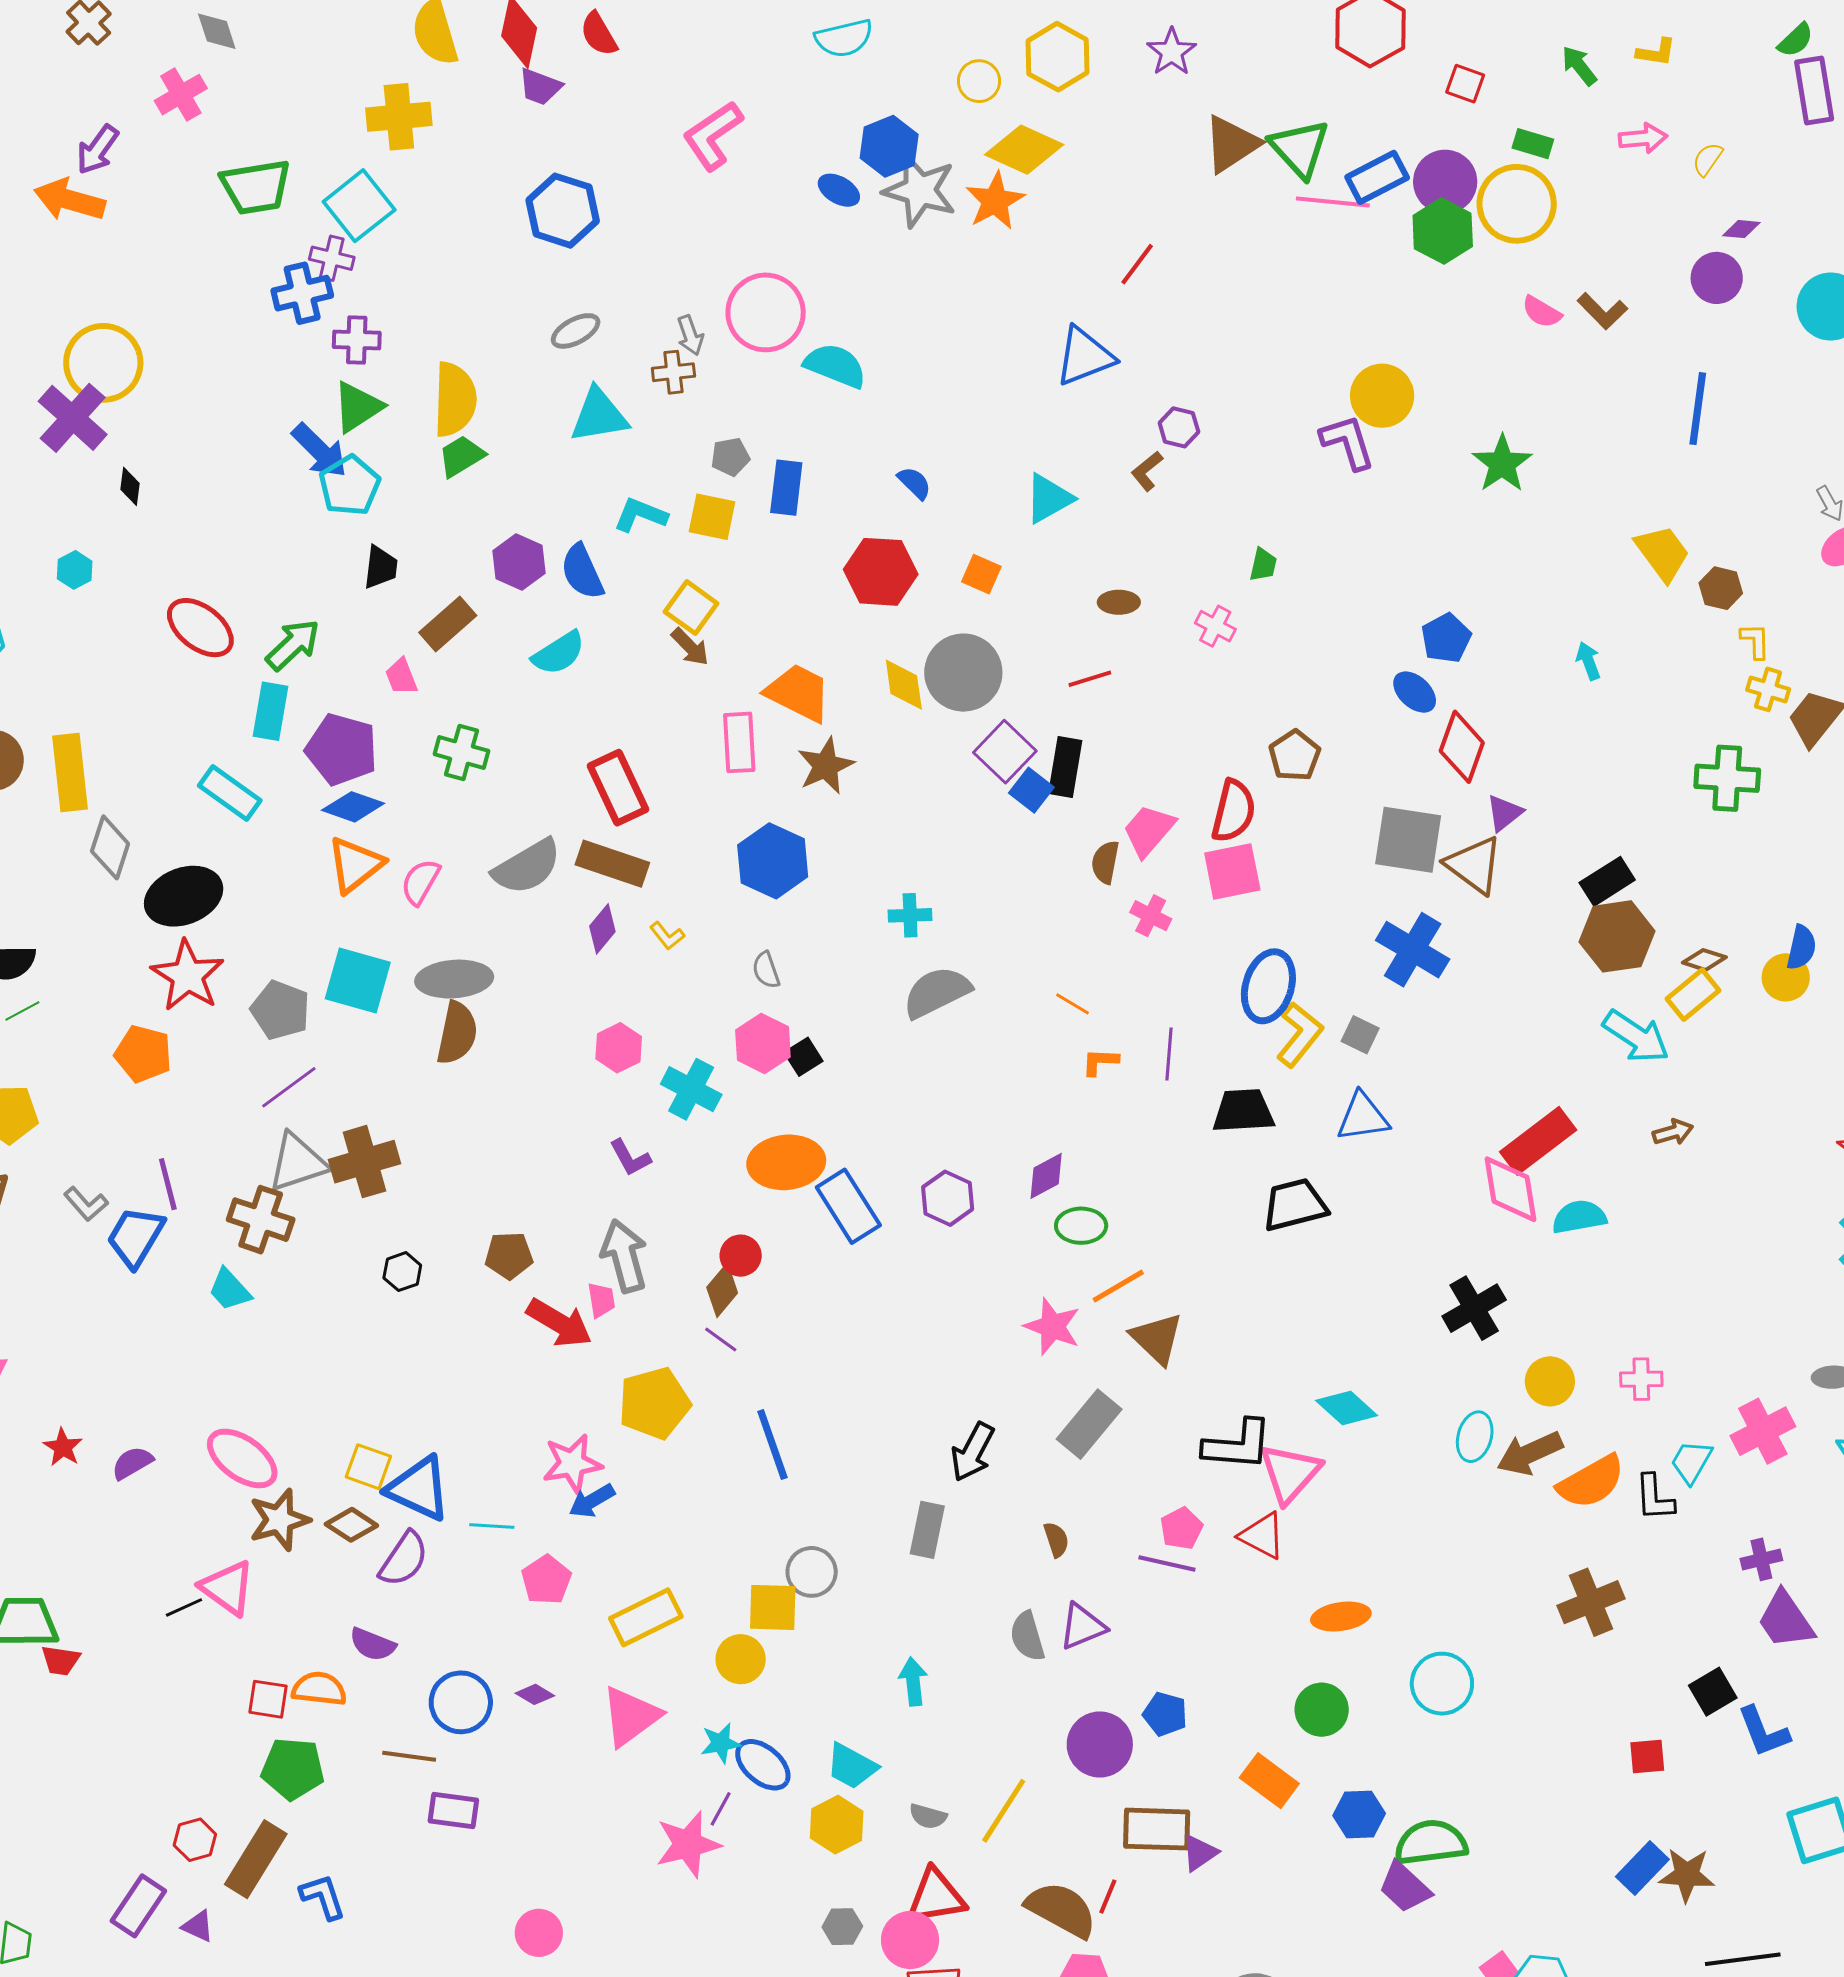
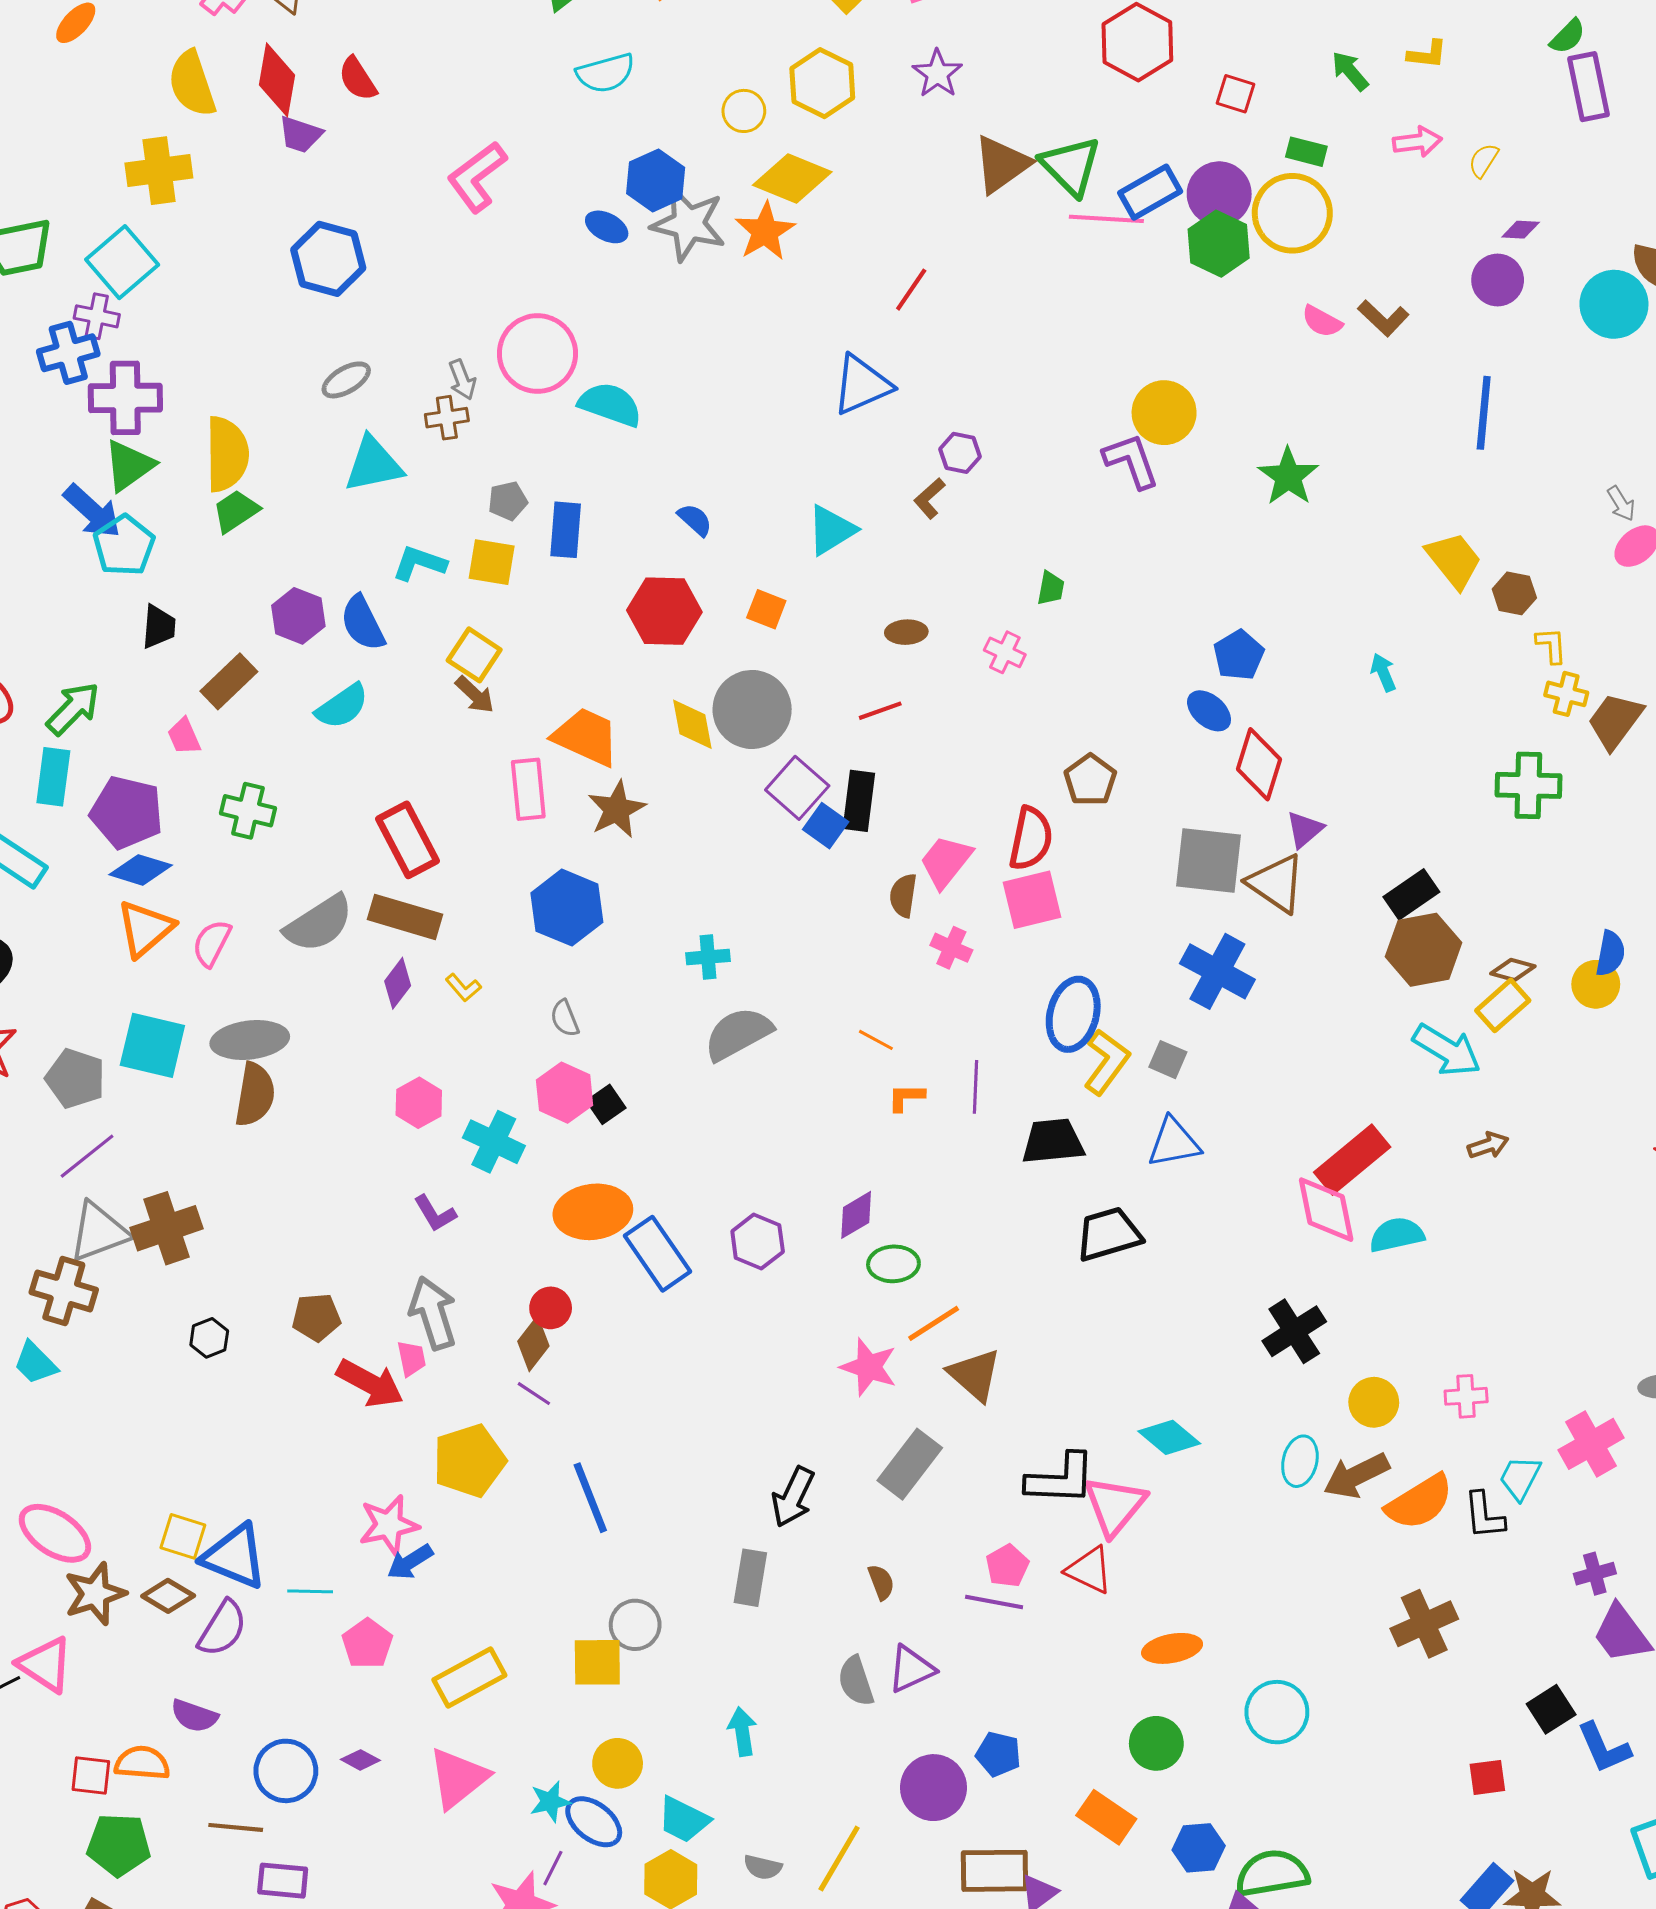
purple cross: (357, 340) -> (125, 398), size x1.5
yellow circle: (741, 1659) -> (618, 1763), moved

